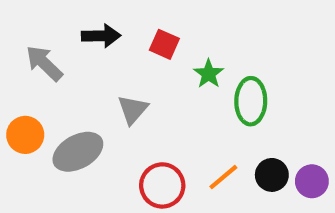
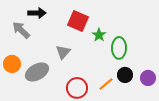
black arrow: (101, 36) -> (37, 13), moved
red square: (164, 44) -> (78, 21), size x1.5
black circle: (272, 175) -> (125, 75), moved
purple circle: (312, 181) -> (148, 78), moved

